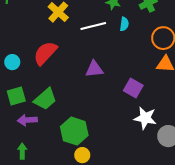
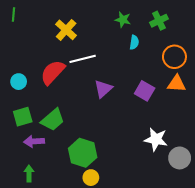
white line: (93, 26) -> (83, 59), moved
purple triangle: (94, 69) -> (103, 89), turned -36
purple square: (133, 88) -> (145, 91), moved

